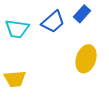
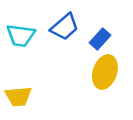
blue rectangle: (82, 14) -> (100, 39), moved

